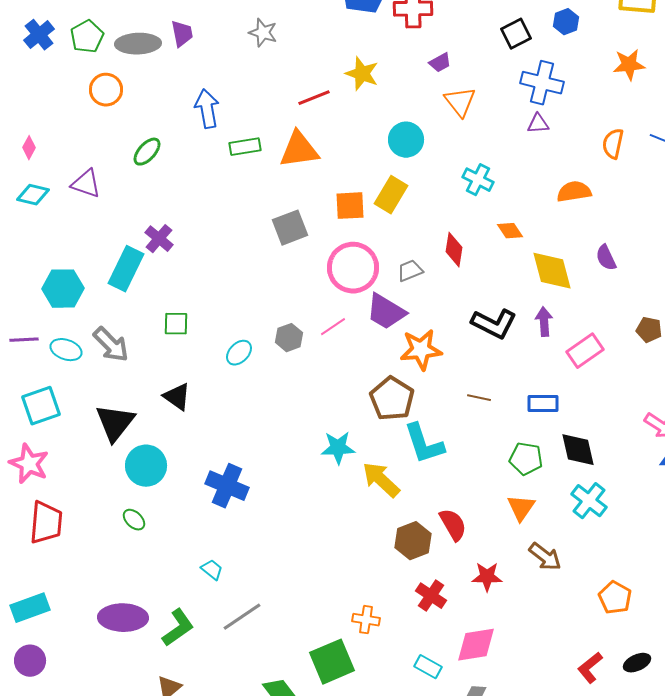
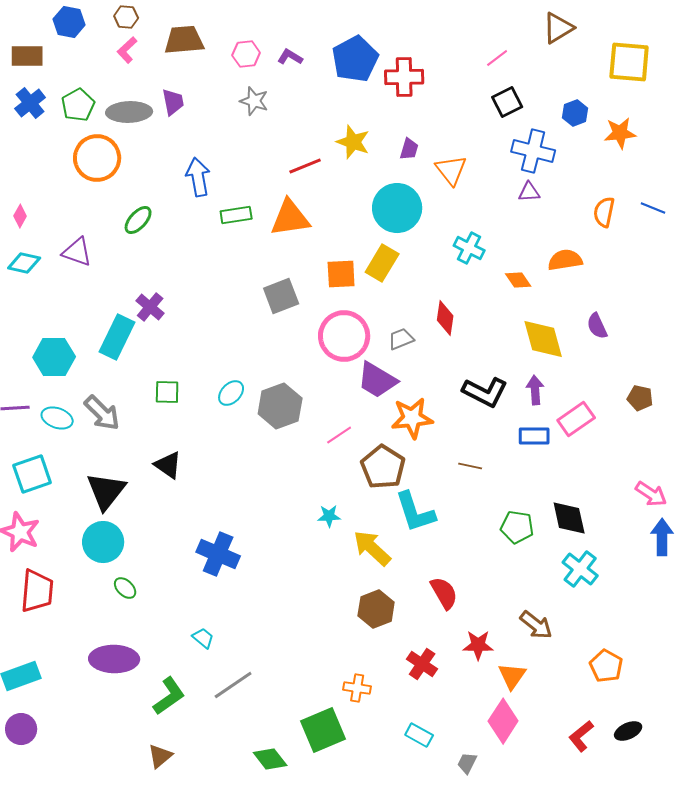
blue hexagon: (566, 22) -> (575, 113), moved
purple trapezoid: (440, 63) -> (409, 149), moved, turned -45
orange circle: (106, 90) -> (97, 158), size x1.4
cyan circle: (406, 140) -> (397, 208), size x1.4
orange diamond: (510, 231) -> (518, 280), moved
pink line: (333, 327) -> (339, 435), moved
gray hexagon: (289, 338) -> (280, 406), size x1.6
cyan ellipse: (239, 353) -> (231, 393), moved
blue rectangle: (543, 404) -> (534, 436), moved
cyan star: (338, 448) -> (329, 516), size x0.7
cyan circle: (146, 466) -> (103, 542), moved
orange triangle: (521, 508) -> (512, 676), moved
brown hexagon: (413, 541) -> (376, 609), moved
purple ellipse: (123, 618) -> (114, 659), moved
pink diamond: (476, 645) -> (503, 721), moved, turned -48

